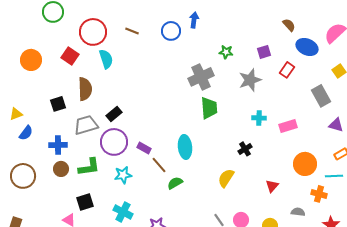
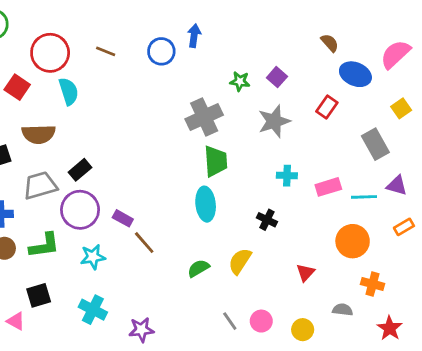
purple square: (264, 52) -> (277, 77), moved, turned -32
brown semicircle: (85, 89) -> (39, 134), turned 90
cyan ellipse: (185, 147) -> (206, 204), moved
black cross: (245, 149) -> (267, 220), turned -32
cyan line: (334, 176) -> (364, 197), moved
green semicircle: (175, 183) -> (198, 268), moved

